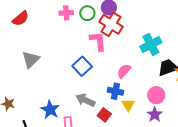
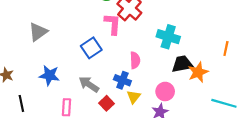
cyan cross: (151, 44) -> (168, 37), turned 35
pink semicircle: (124, 71) -> (135, 60), turned 126
blue star: (50, 110) -> (49, 75), moved, turned -30

